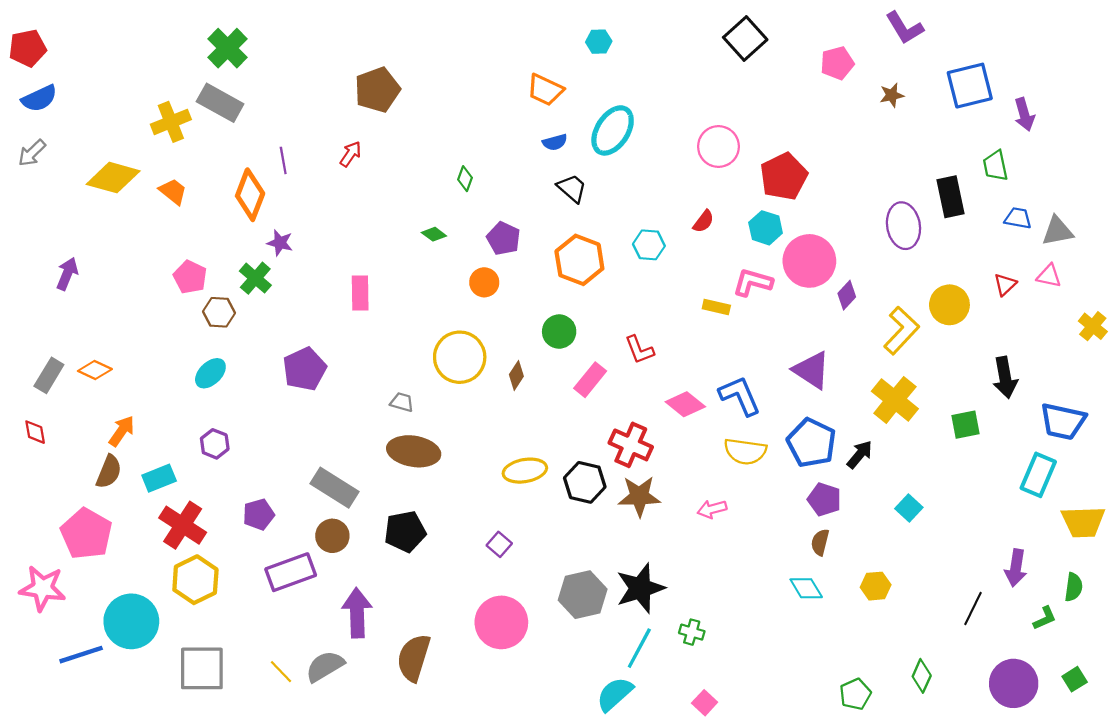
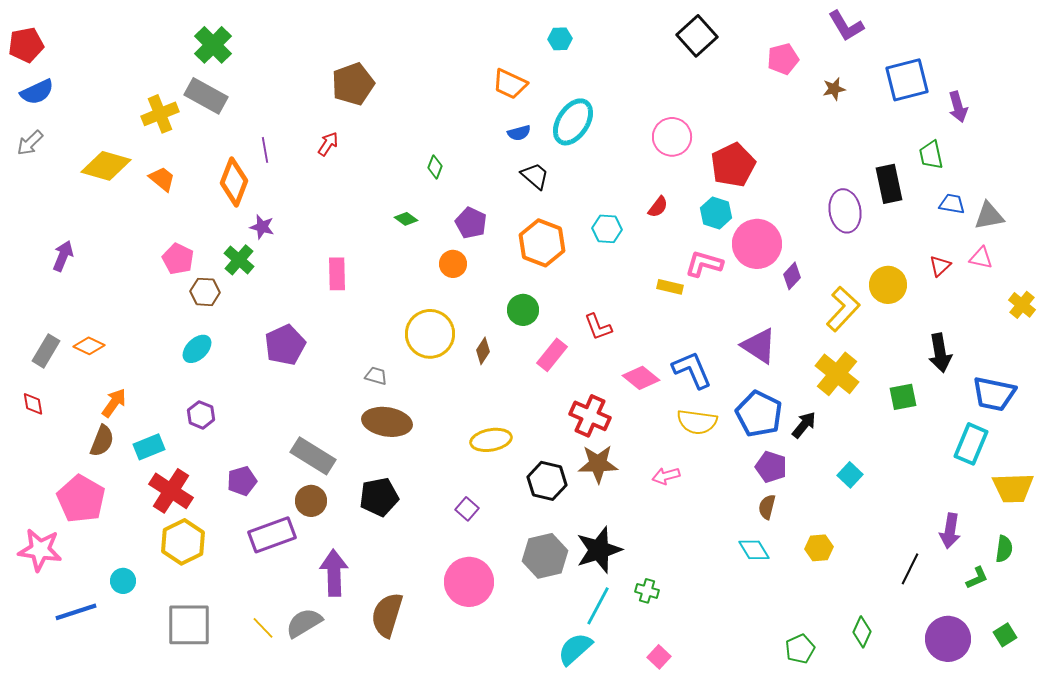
black hexagon: (585, 482) -> (547, 481), moved
cyan circle: (131, 621) -> (123, 581), size x0.5

